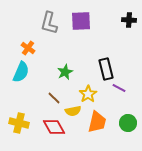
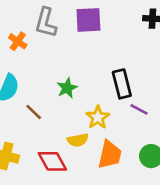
orange cross: (28, 48) -> (18, 41), moved
brown line: (54, 98) -> (34, 112), moved

